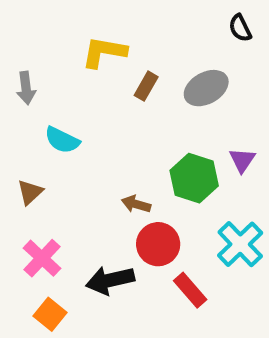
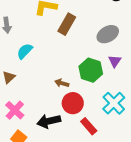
brown rectangle: (146, 86) -> (67, 24), size x1.5
gray ellipse: (206, 88) -> (108, 34), moved
cyan semicircle: (62, 140) -> (25, 51), turned 108

